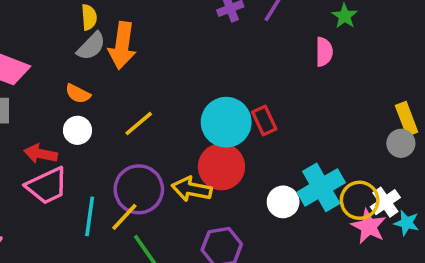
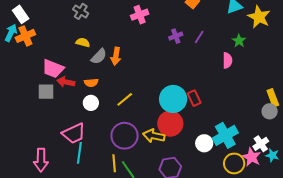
yellow semicircle: (89, 17) -> (83, 42), moved, turned -72
orange arrow: (122, 45) -> (116, 56), size x0.7
orange semicircle: (78, 94) -> (91, 83), turned -32
red arrow: (41, 154) -> (66, 82), moved
yellow circle: (360, 200) -> (234, 163), moved
cyan line: (90, 216) -> (79, 153), moved
yellow line: (124, 217) -> (114, 163), moved, turned -48

